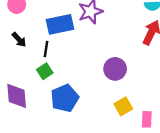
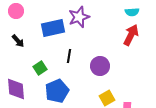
black line: (46, 49) -> (69, 56), moved

